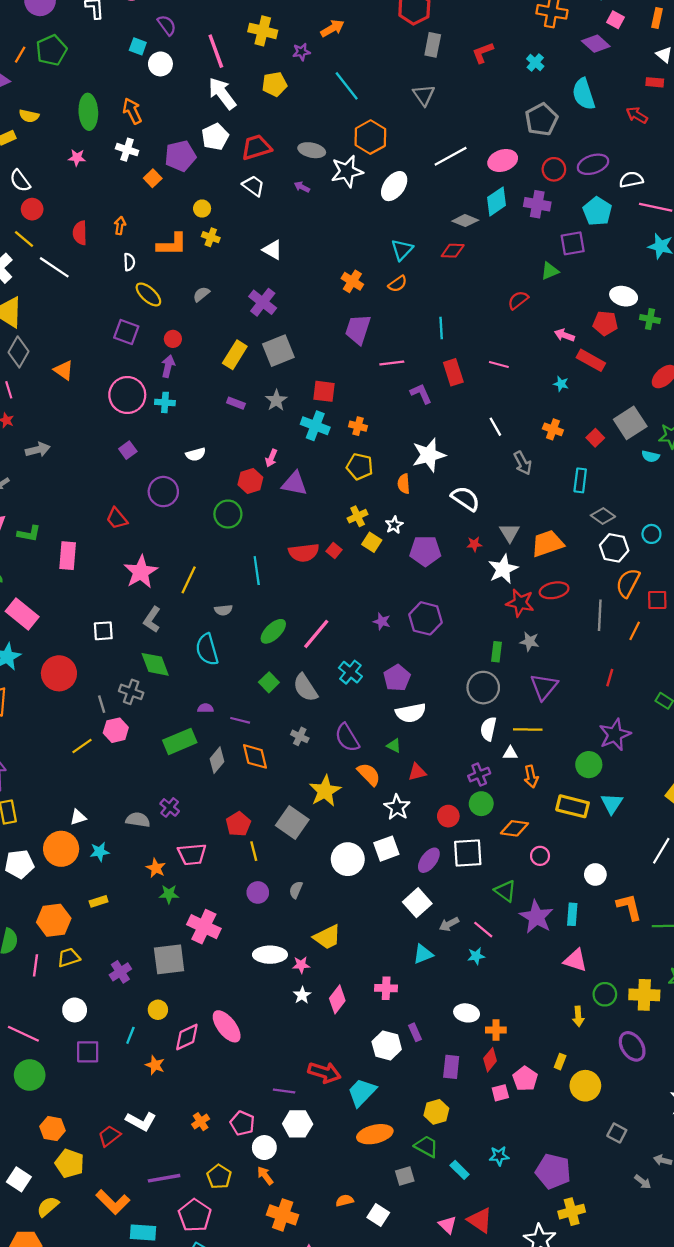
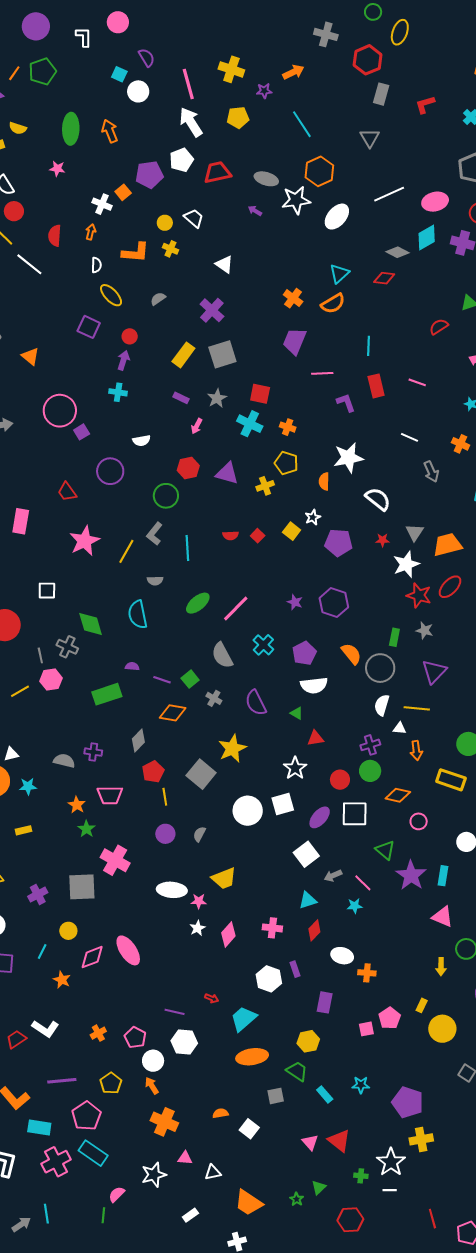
white cross: (127, 150) -> (102, 204), moved
white trapezoid: (253, 186) -> (194, 218), moved
orange semicircle: (398, 284) -> (333, 304), size x1.4
pink circle: (127, 395) -> (60, 411), moved
white line: (495, 427) -> (410, 437), turned -42
pink arrow: (271, 458) -> (197, 426), moved
yellow cross: (358, 516) -> (265, 486), moved
red semicircle: (304, 553) -> (231, 535), size x0.6
red ellipse: (554, 590) -> (450, 587), turned -40
gray L-shape: (152, 620) -> (155, 534), moved
green square: (269, 682) -> (190, 679), moved
orange diamond: (255, 756) -> (173, 713), turned -72
gray diamond: (217, 760) -> (138, 741), moved
orange semicircle: (369, 774) -> (351, 654), moved
purple cross: (170, 807) -> (93, 752), turned -36
green star: (169, 894) -> (86, 829), turned 30
red diamond: (490, 1060) -> (314, 930), moved
red arrow: (324, 1072) -> (212, 998), size x0.5

